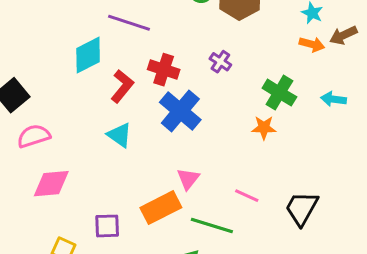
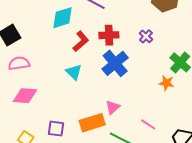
red cross: (164, 70) -> (109, 35), turned -30

